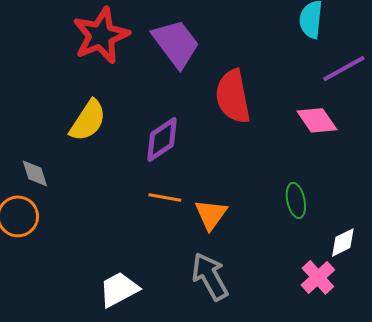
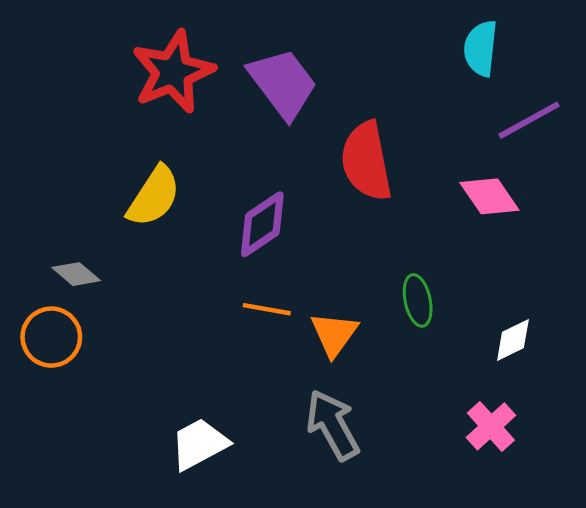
gray diamond: (35, 173) -> (76, 274), turned -32
green ellipse: (296, 200) -> (418, 300), moved
white diamond: (343, 242) -> (513, 340), moved

